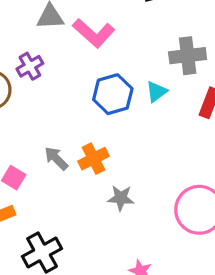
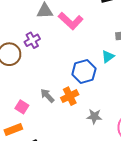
blue hexagon: (113, 94) -> (84, 71), moved
gray star: (121, 198) -> (94, 116), moved

